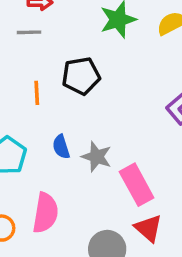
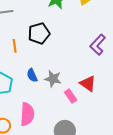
pink rectangle: (137, 185) -> (71, 96), moved, size x0.6
red triangle: (148, 228) -> (88, 83), moved

